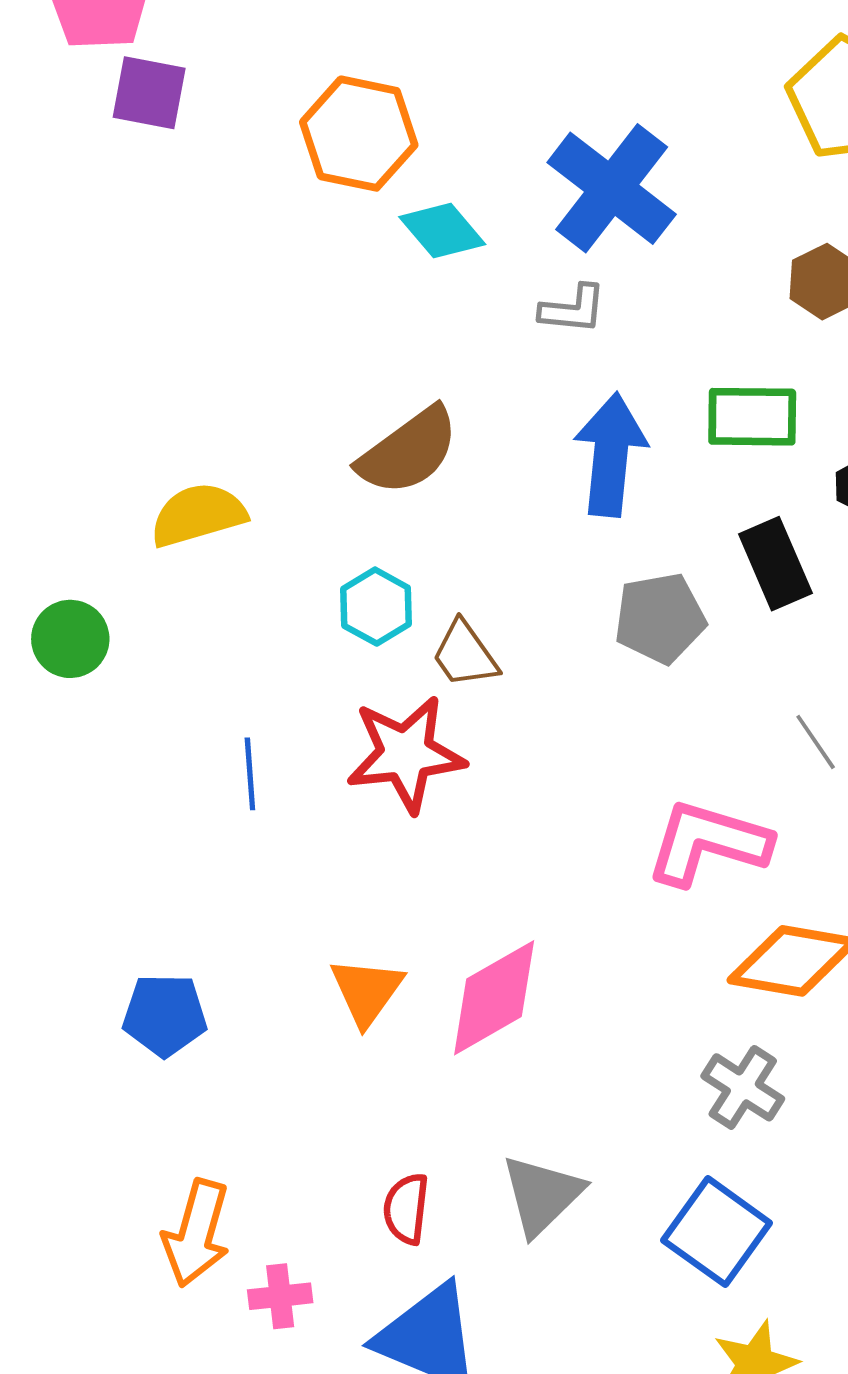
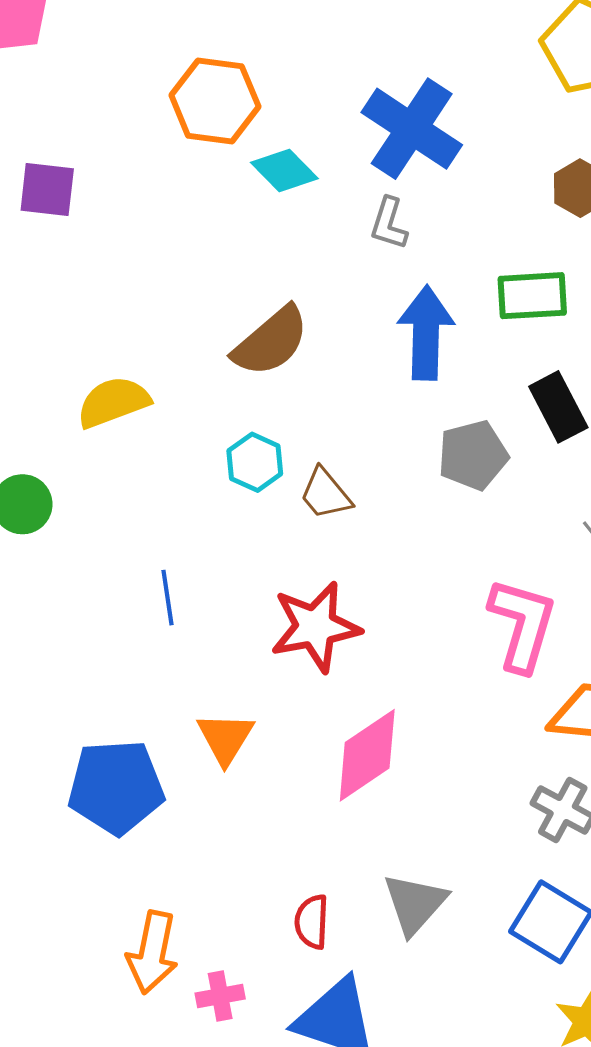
purple square: (149, 93) -> (47, 189), moved
gray L-shape: (573, 309) -> (389, 223), turned 106
red star: (406, 754) -> (315, 627), moved
pink L-shape: (708, 843) -> (522, 625), turned 94
orange triangle: (367, 991) -> (225, 738), moved
blue pentagon: (165, 1015) -> (116, 787), size x1.5

